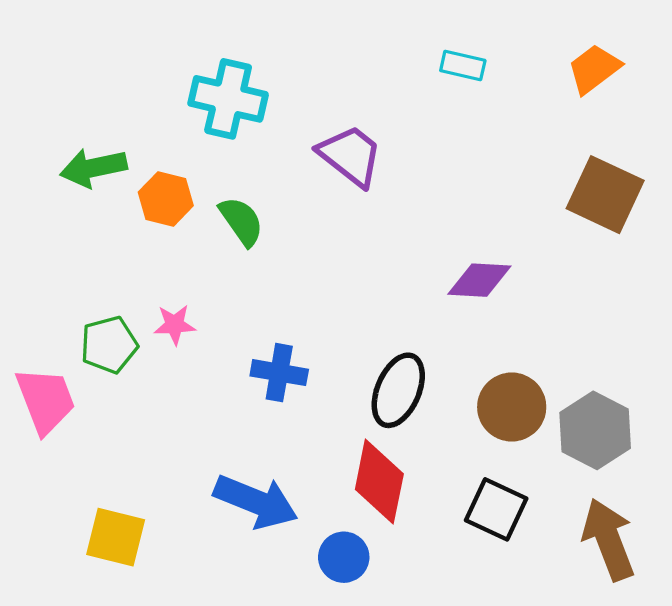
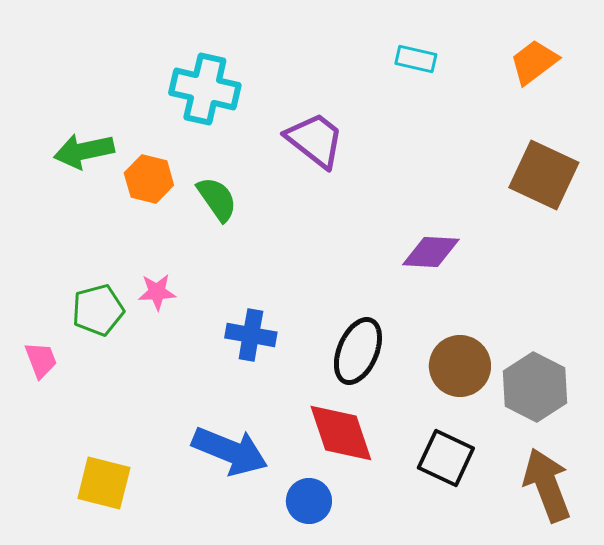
pink trapezoid: (46, 400) -> (41, 360), size x0.6
red diamond: (379, 482) -> (341, 433), turned -30

